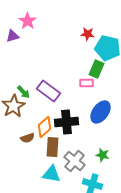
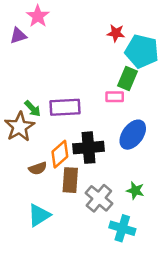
purple rectangle: (48, 91) -> (65, 107), turned -40
cyan triangle: (52, 174) -> (39, 215), moved, turned -42

